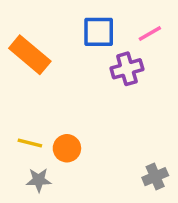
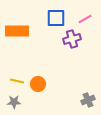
orange rectangle: (30, 55) -> (17, 31), turned -40
gray star: (39, 180) -> (14, 102), moved

